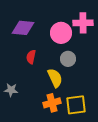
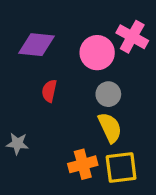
pink cross: (83, 23) -> (132, 37), turned 30
yellow semicircle: (55, 78) -> (110, 128), moved

